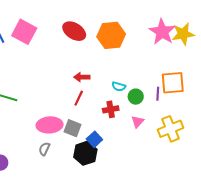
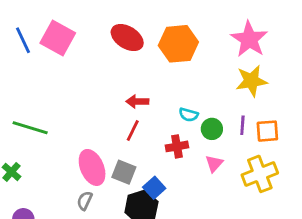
yellow star: (183, 34) -> (251, 81), moved
orange square: (173, 83) -> (267, 131), moved, size x0.7
pink ellipse: (50, 125) -> (92, 167), turned 70

